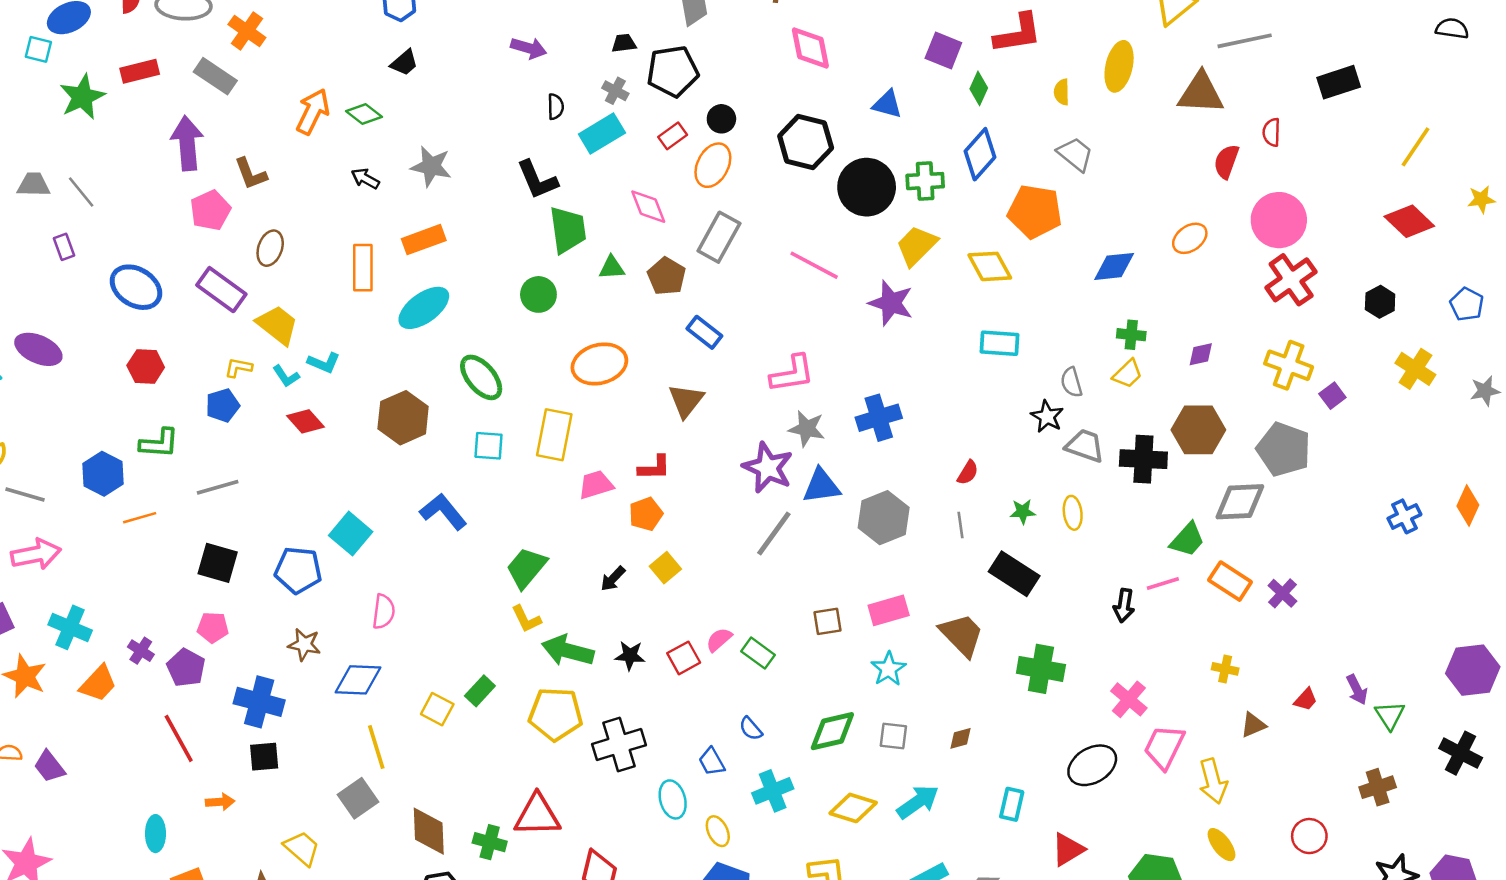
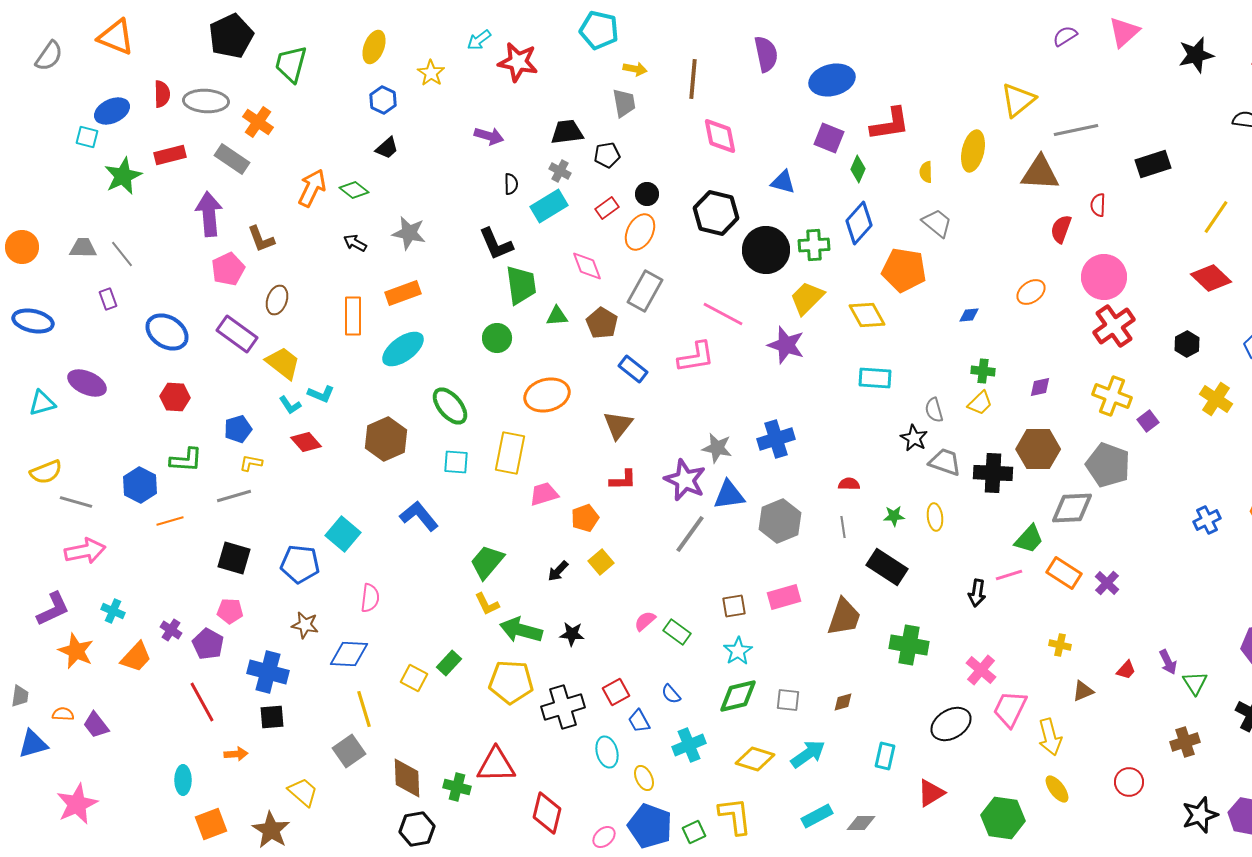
black trapezoid: (624, 43) -> (567, 132), size x1.6
black pentagon: (673, 71) -> (607, 155), size x0.6
blue diamond: (1114, 266) -> (969, 315), size x0.6
yellow L-shape: (238, 368) -> (251, 463), moved
pink L-shape: (792, 374) -> (696, 357), moved
red L-shape: (654, 468) -> (623, 480), moved
red semicircle: (968, 473) -> (849, 484), turned -120
cyan cross: (70, 627) -> (113, 611), size x0.7
brown trapezoid: (962, 635) -> (844, 617), turned 63
red square: (684, 658) -> (616, 692), moved
cyan star: (889, 669) -> (738, 651), moved

